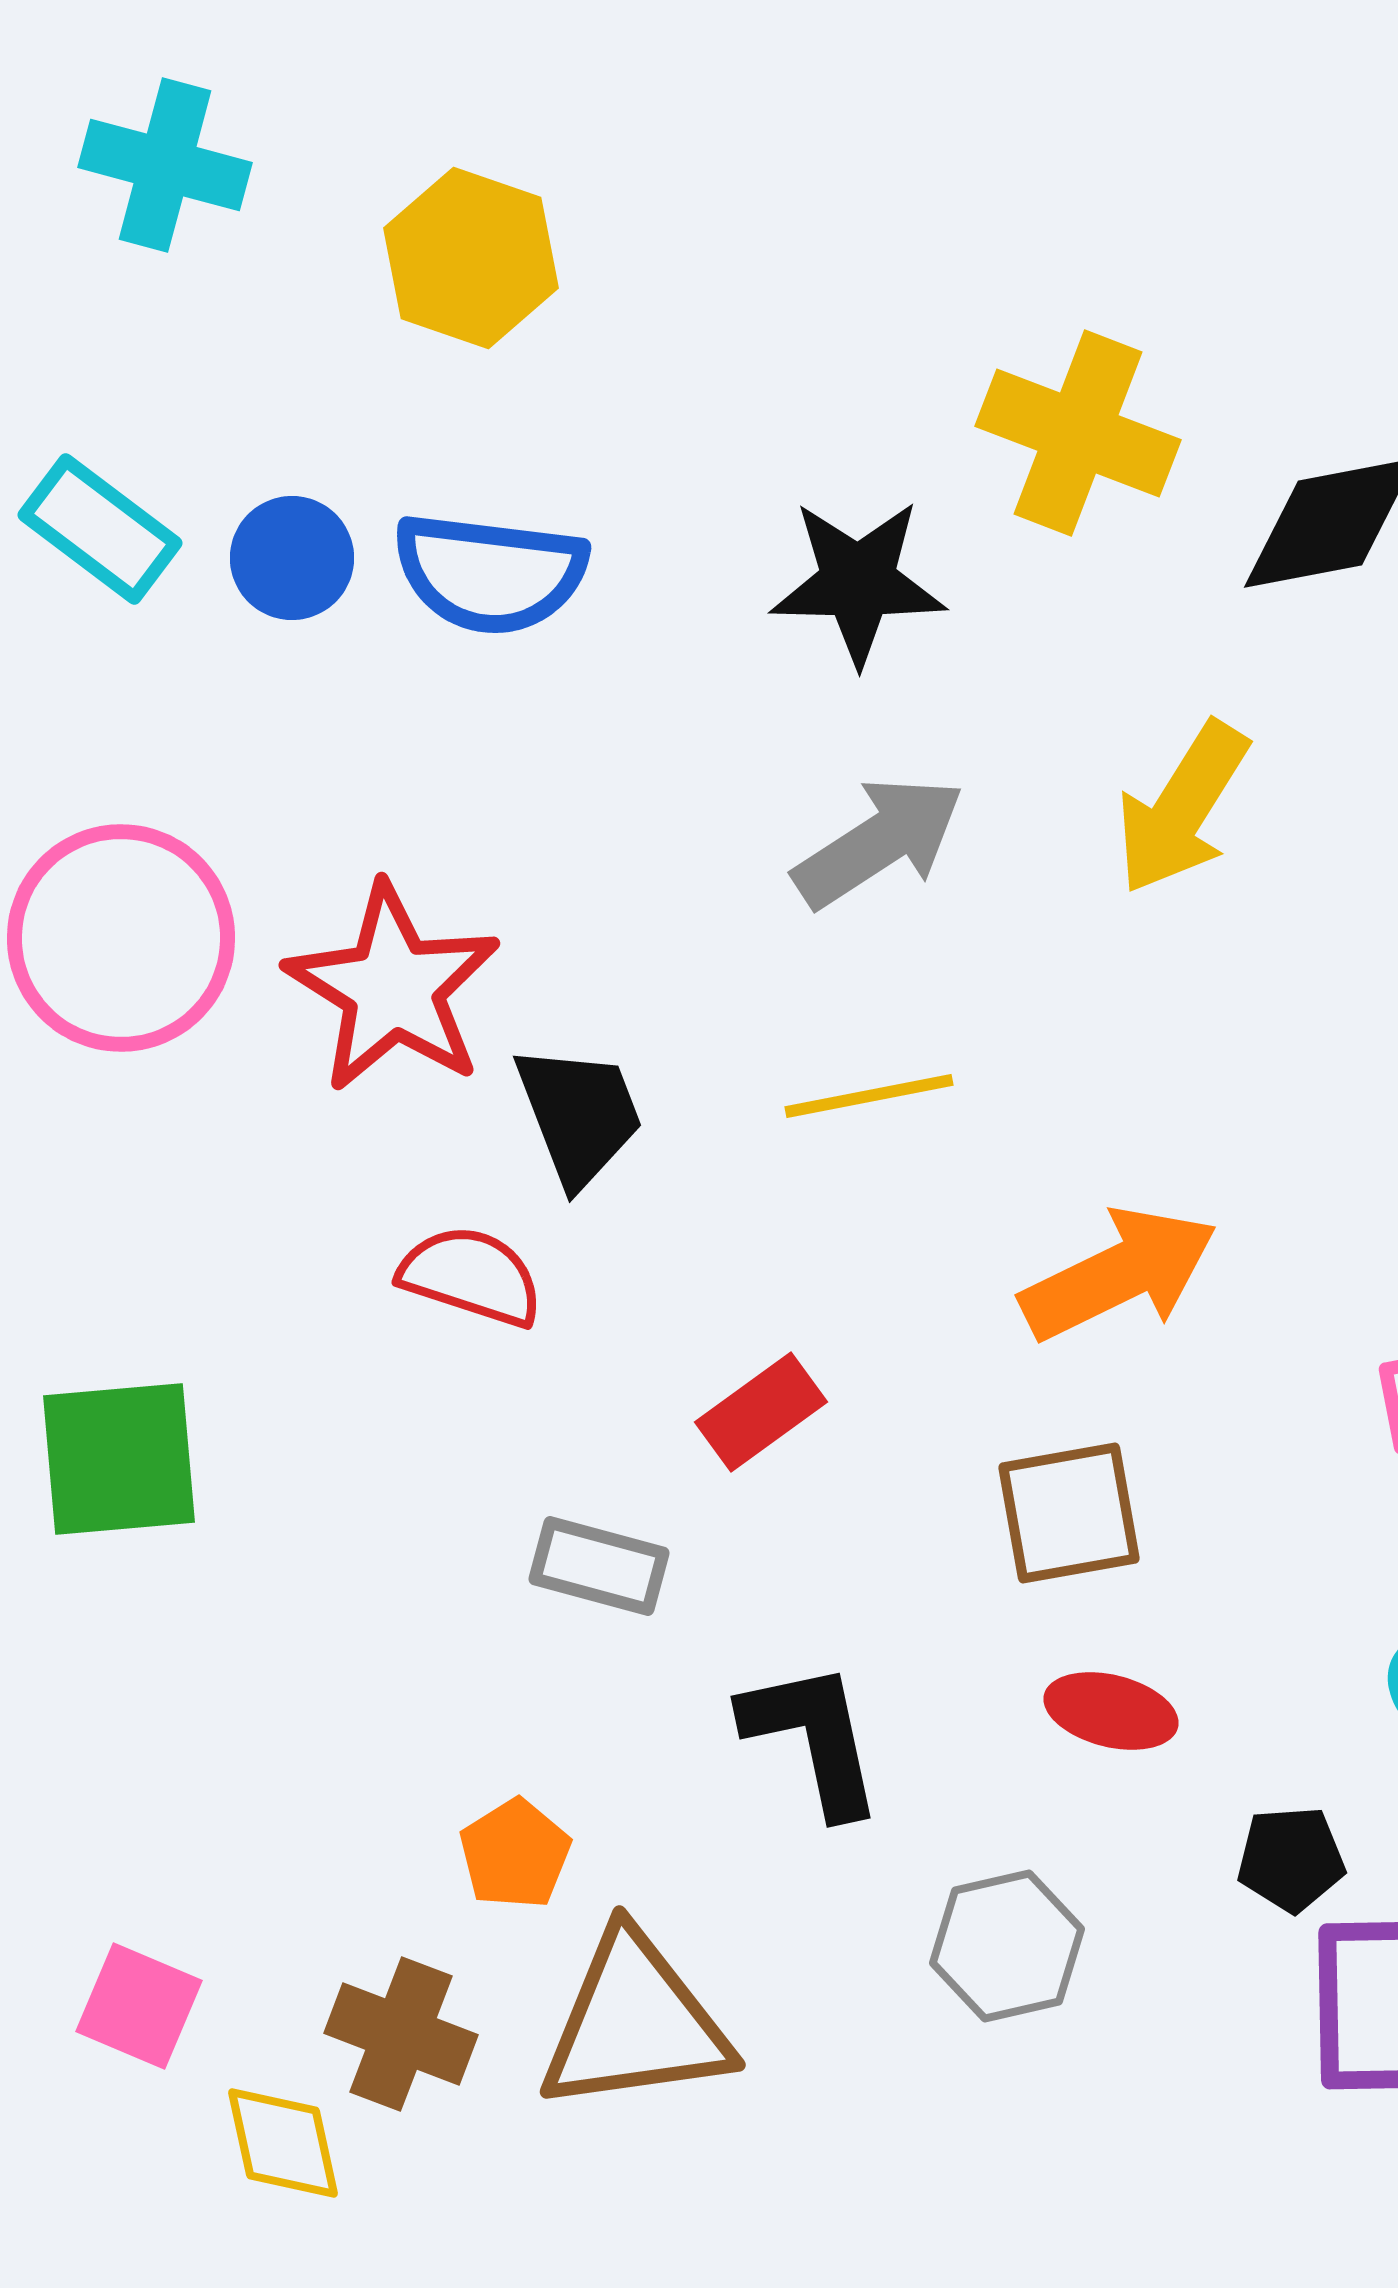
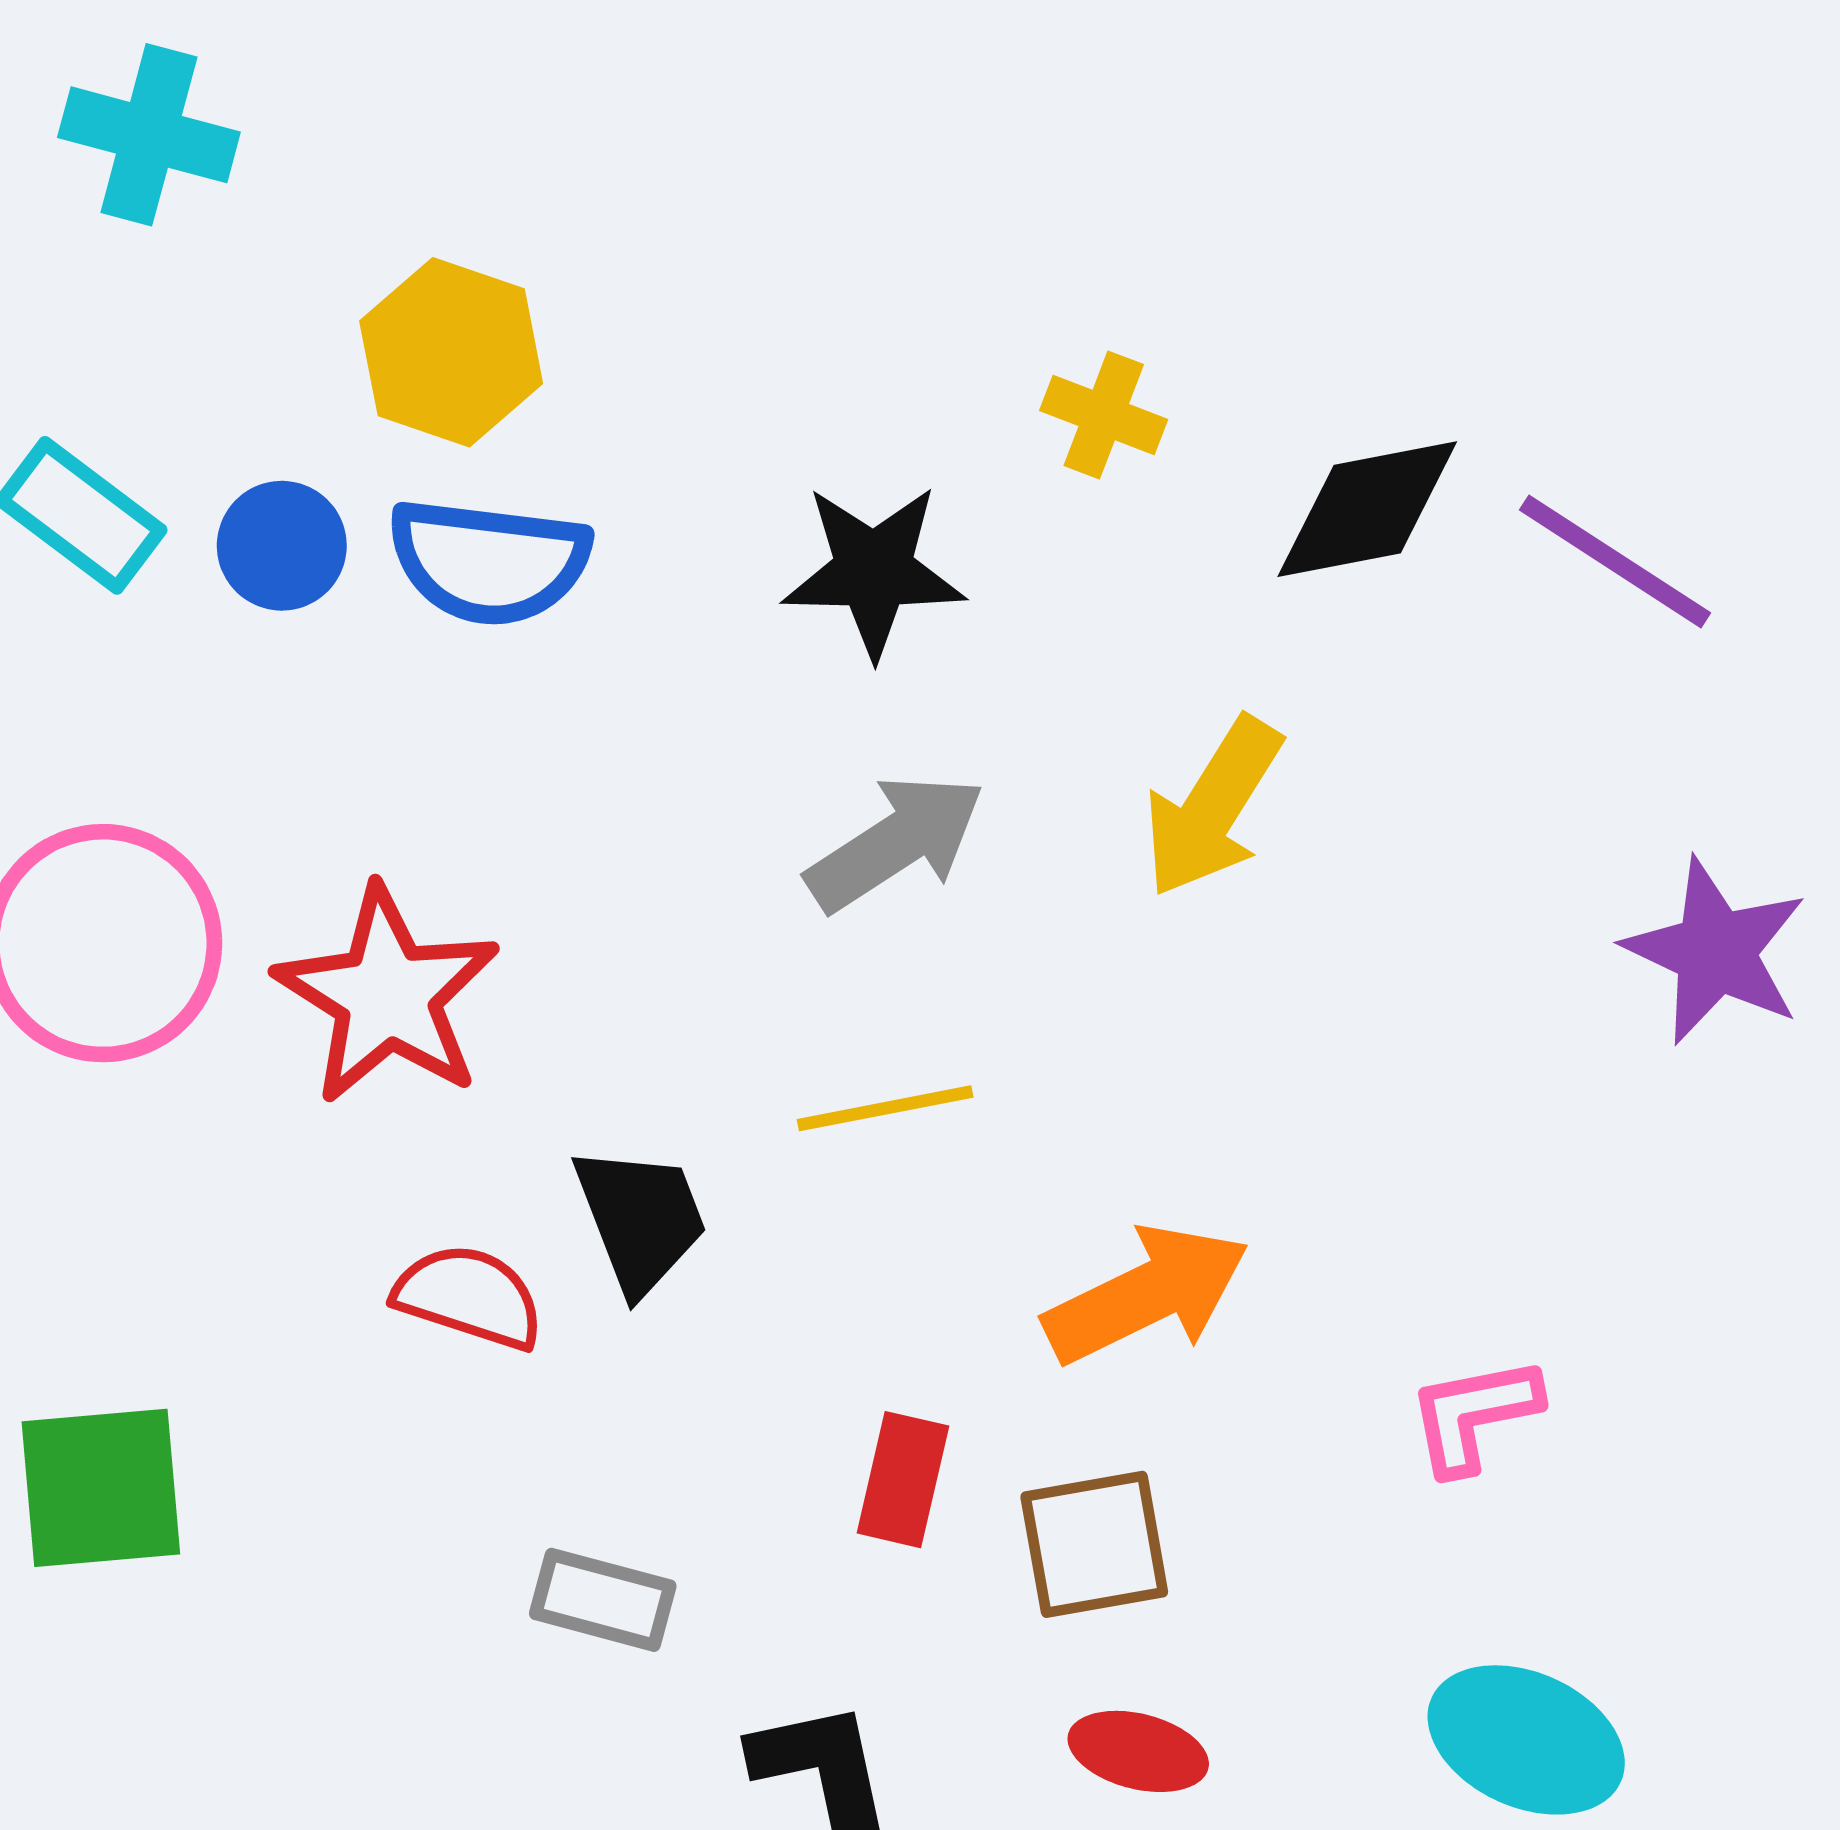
yellow hexagon: (471, 258) -> (451, 352), moved
yellow cross: (1078, 433) -> (1104, 415), size x0.6
black trapezoid: (579, 1115) -> (640, 1219), moved
red rectangle: (761, 1412) -> (903, 1480), moved, turned -41

